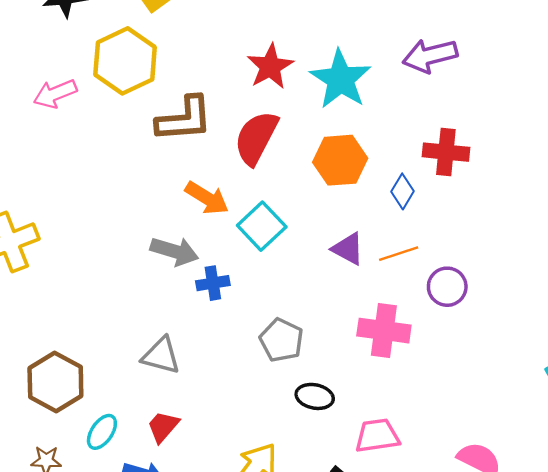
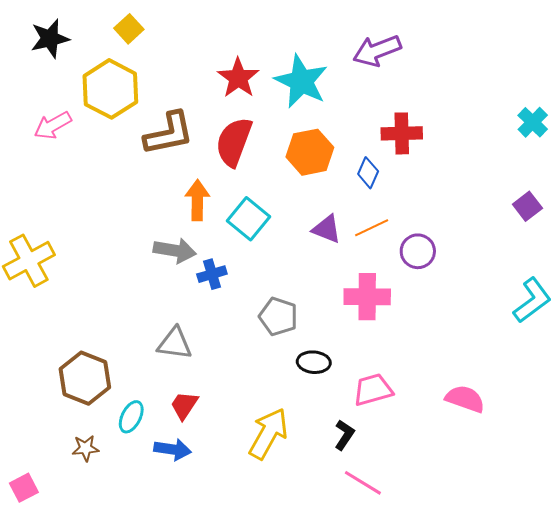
orange arrow: (207, 198) -> (197, 200), turned -114

